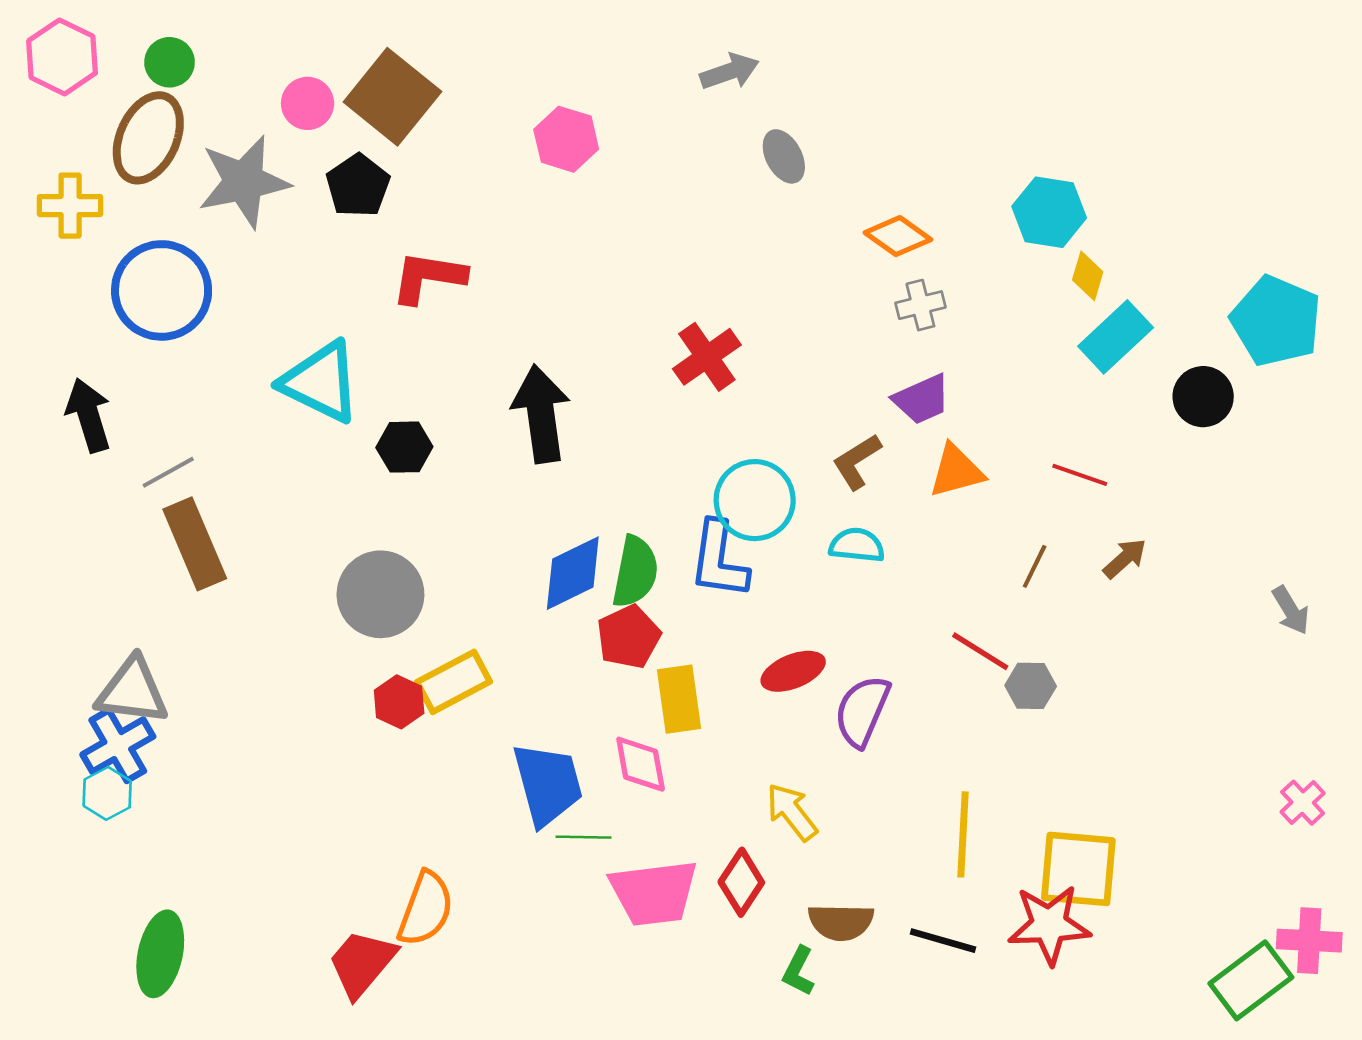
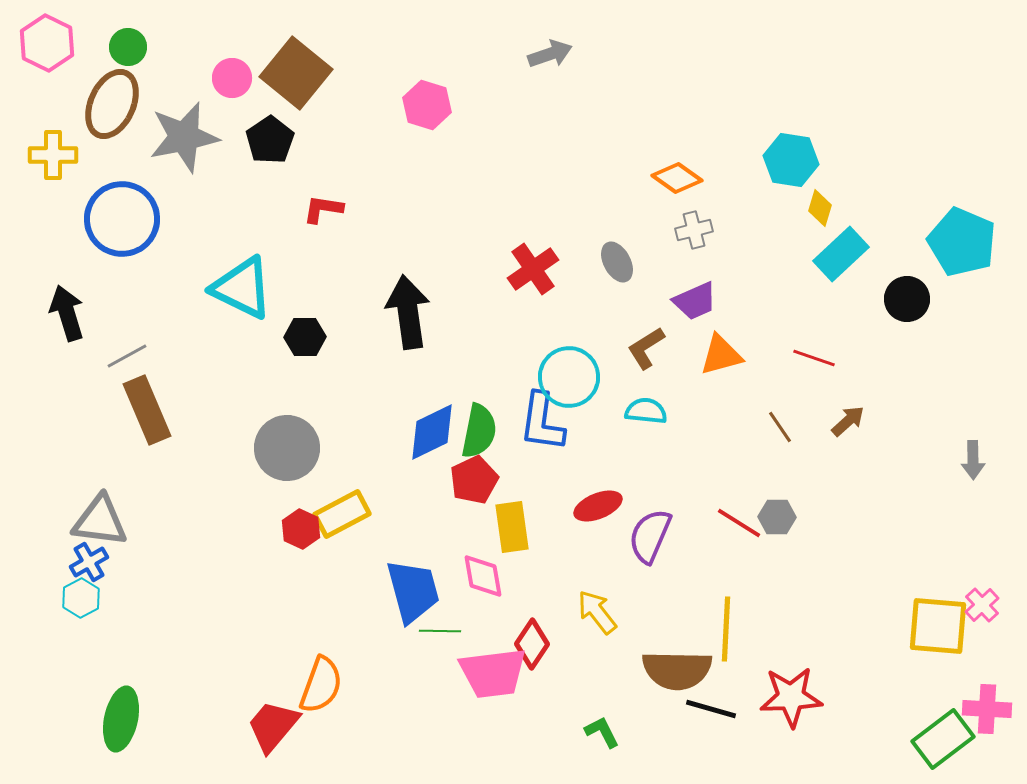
gray ellipse: (784, 156) -> (617, 262), moved
red L-shape: (428, 277) -> (323, 209), size x0.7
brown line: (1035, 566) -> (780, 427), turned -60
gray arrow: (1291, 610) -> (973, 460), turned 30
red line: (980, 651) -> (739, 523), moved
blue cross: (118, 746) -> (89, 562), size x0.7
yellow square: (1078, 869) -> (938, 626), moved
red diamond: (741, 882) -> (532, 644), moved
brown semicircle: (841, 922) -> (677, 670), moved, size x1.4
green L-shape: (798, 971) -> (602, 732), turned 126

